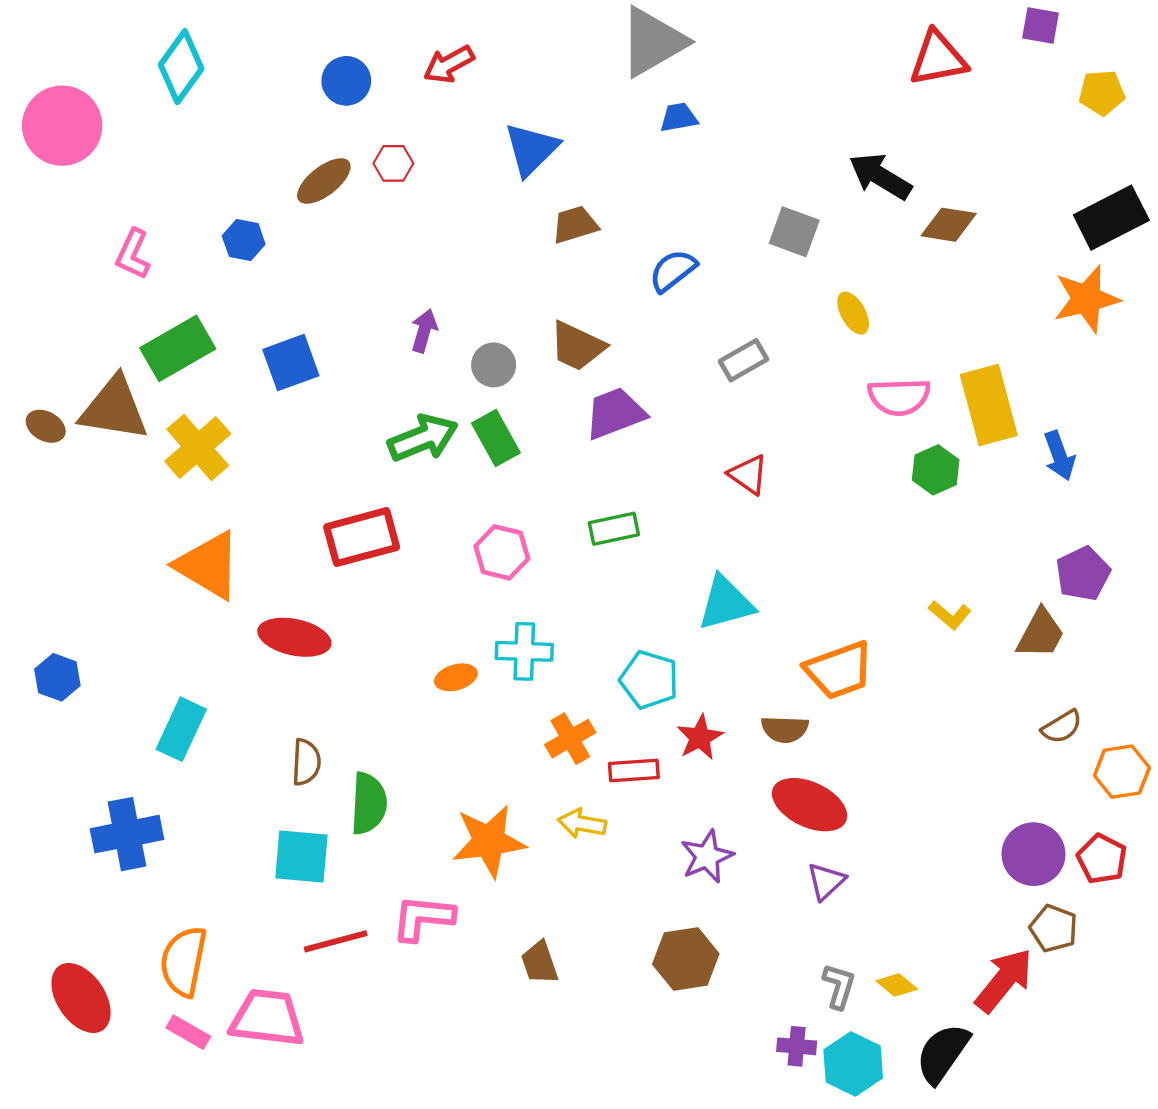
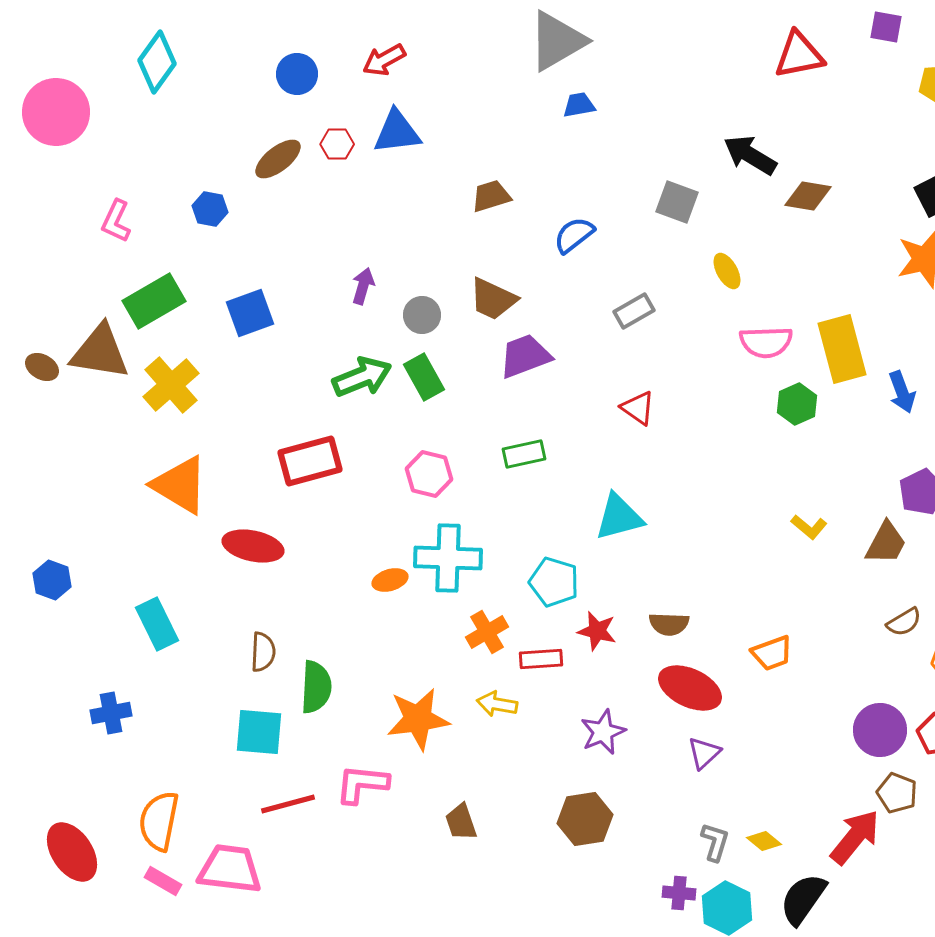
blue triangle: (531, 149) -> (397, 132), moved, turned 38
cyan cross: (524, 651) -> (448, 558), size x1.4
orange trapezoid: (839, 670) -> (772, 653), moved, size x0.7
cyan rectangle: (181, 729) -> (157, 624), turned -51
red star: (700, 737) -> (597, 631), turned -30
blue cross: (127, 834) -> (111, 713), size x0.7

